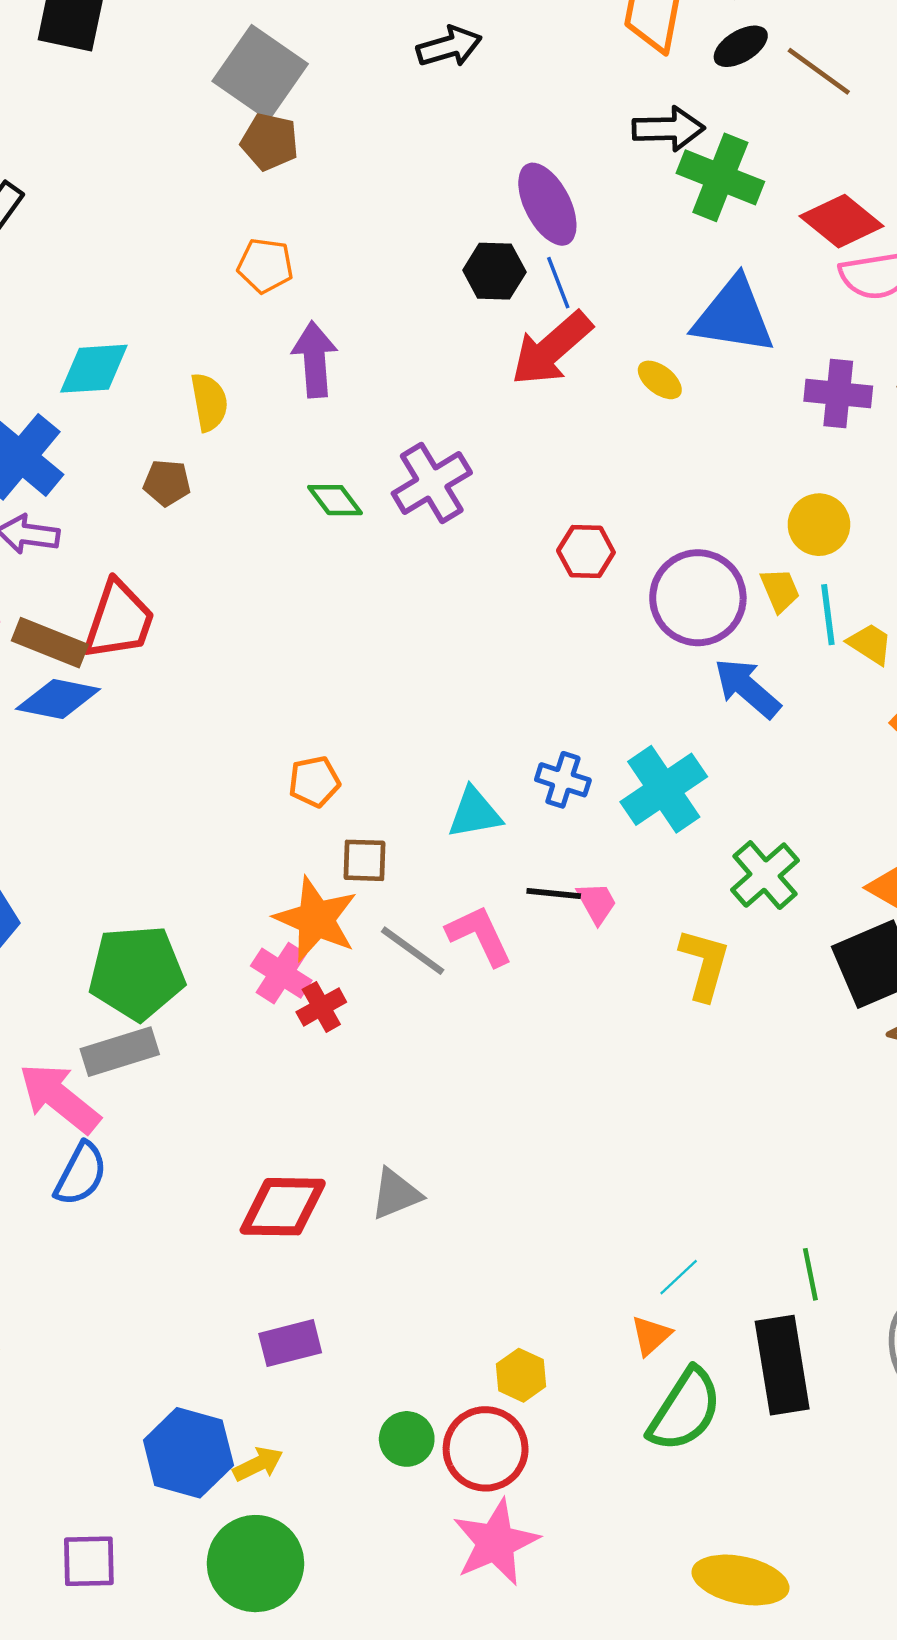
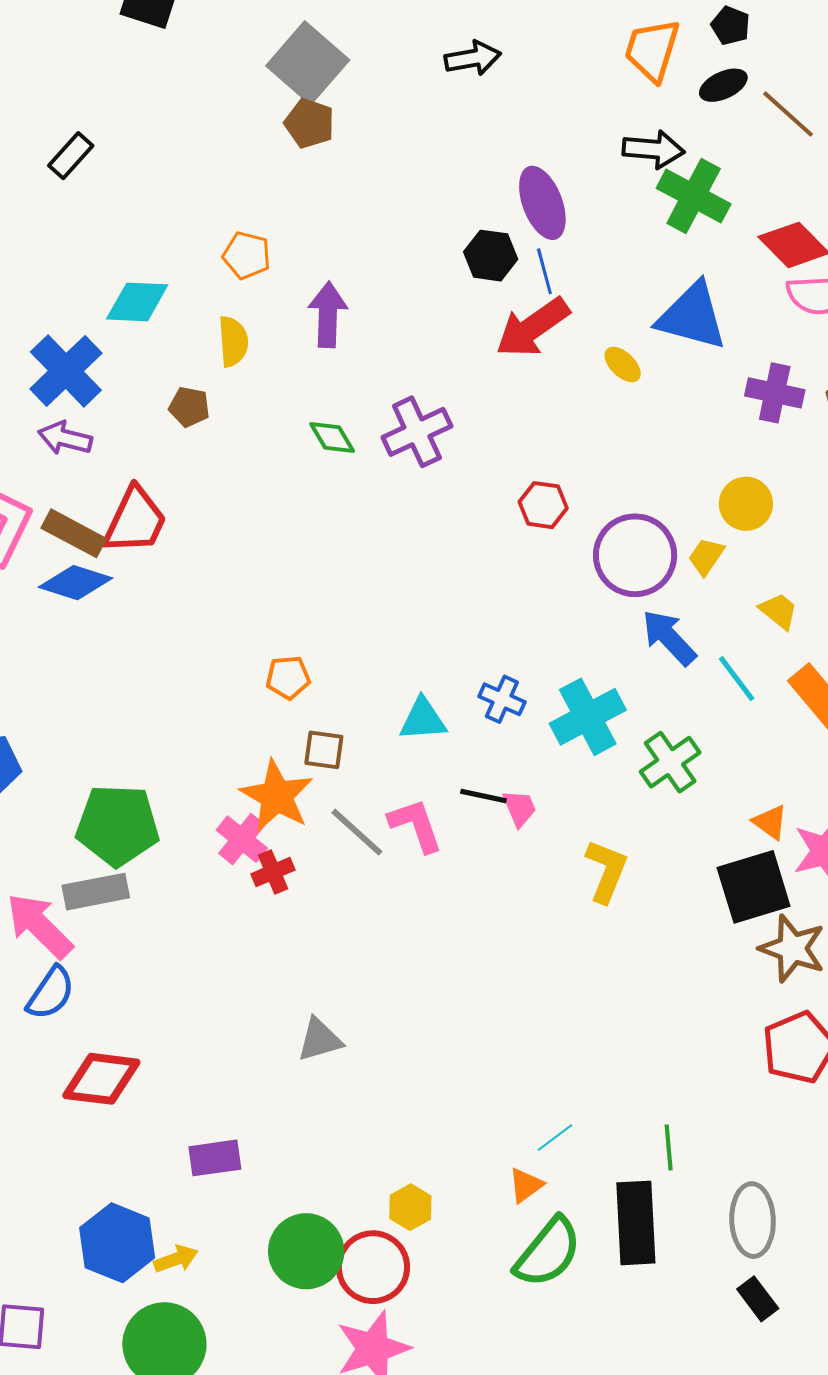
orange pentagon: (265, 266) -> (247, 255), moved
yellow trapezoid: (780, 590) -> (706, 556), turned -129
cyan line: (828, 615) -> (737, 679), moved, turned -36
green cross: (765, 875) -> (670, 762), moved
red diamond: (283, 1207) -> (101, 1079), moved
green circle: (407, 1439) -> (306, 1251), size x1.6

